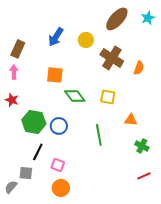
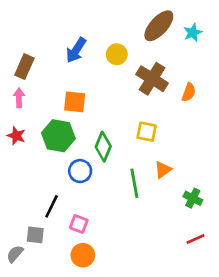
cyan star: (148, 18) -> (193, 33), moved
green diamond: (75, 96) -> (103, 147), moved, turned 60
orange triangle: (131, 120) -> (163, 170), moved, turned -40
green hexagon: (34, 122) -> (58, 136), moved

